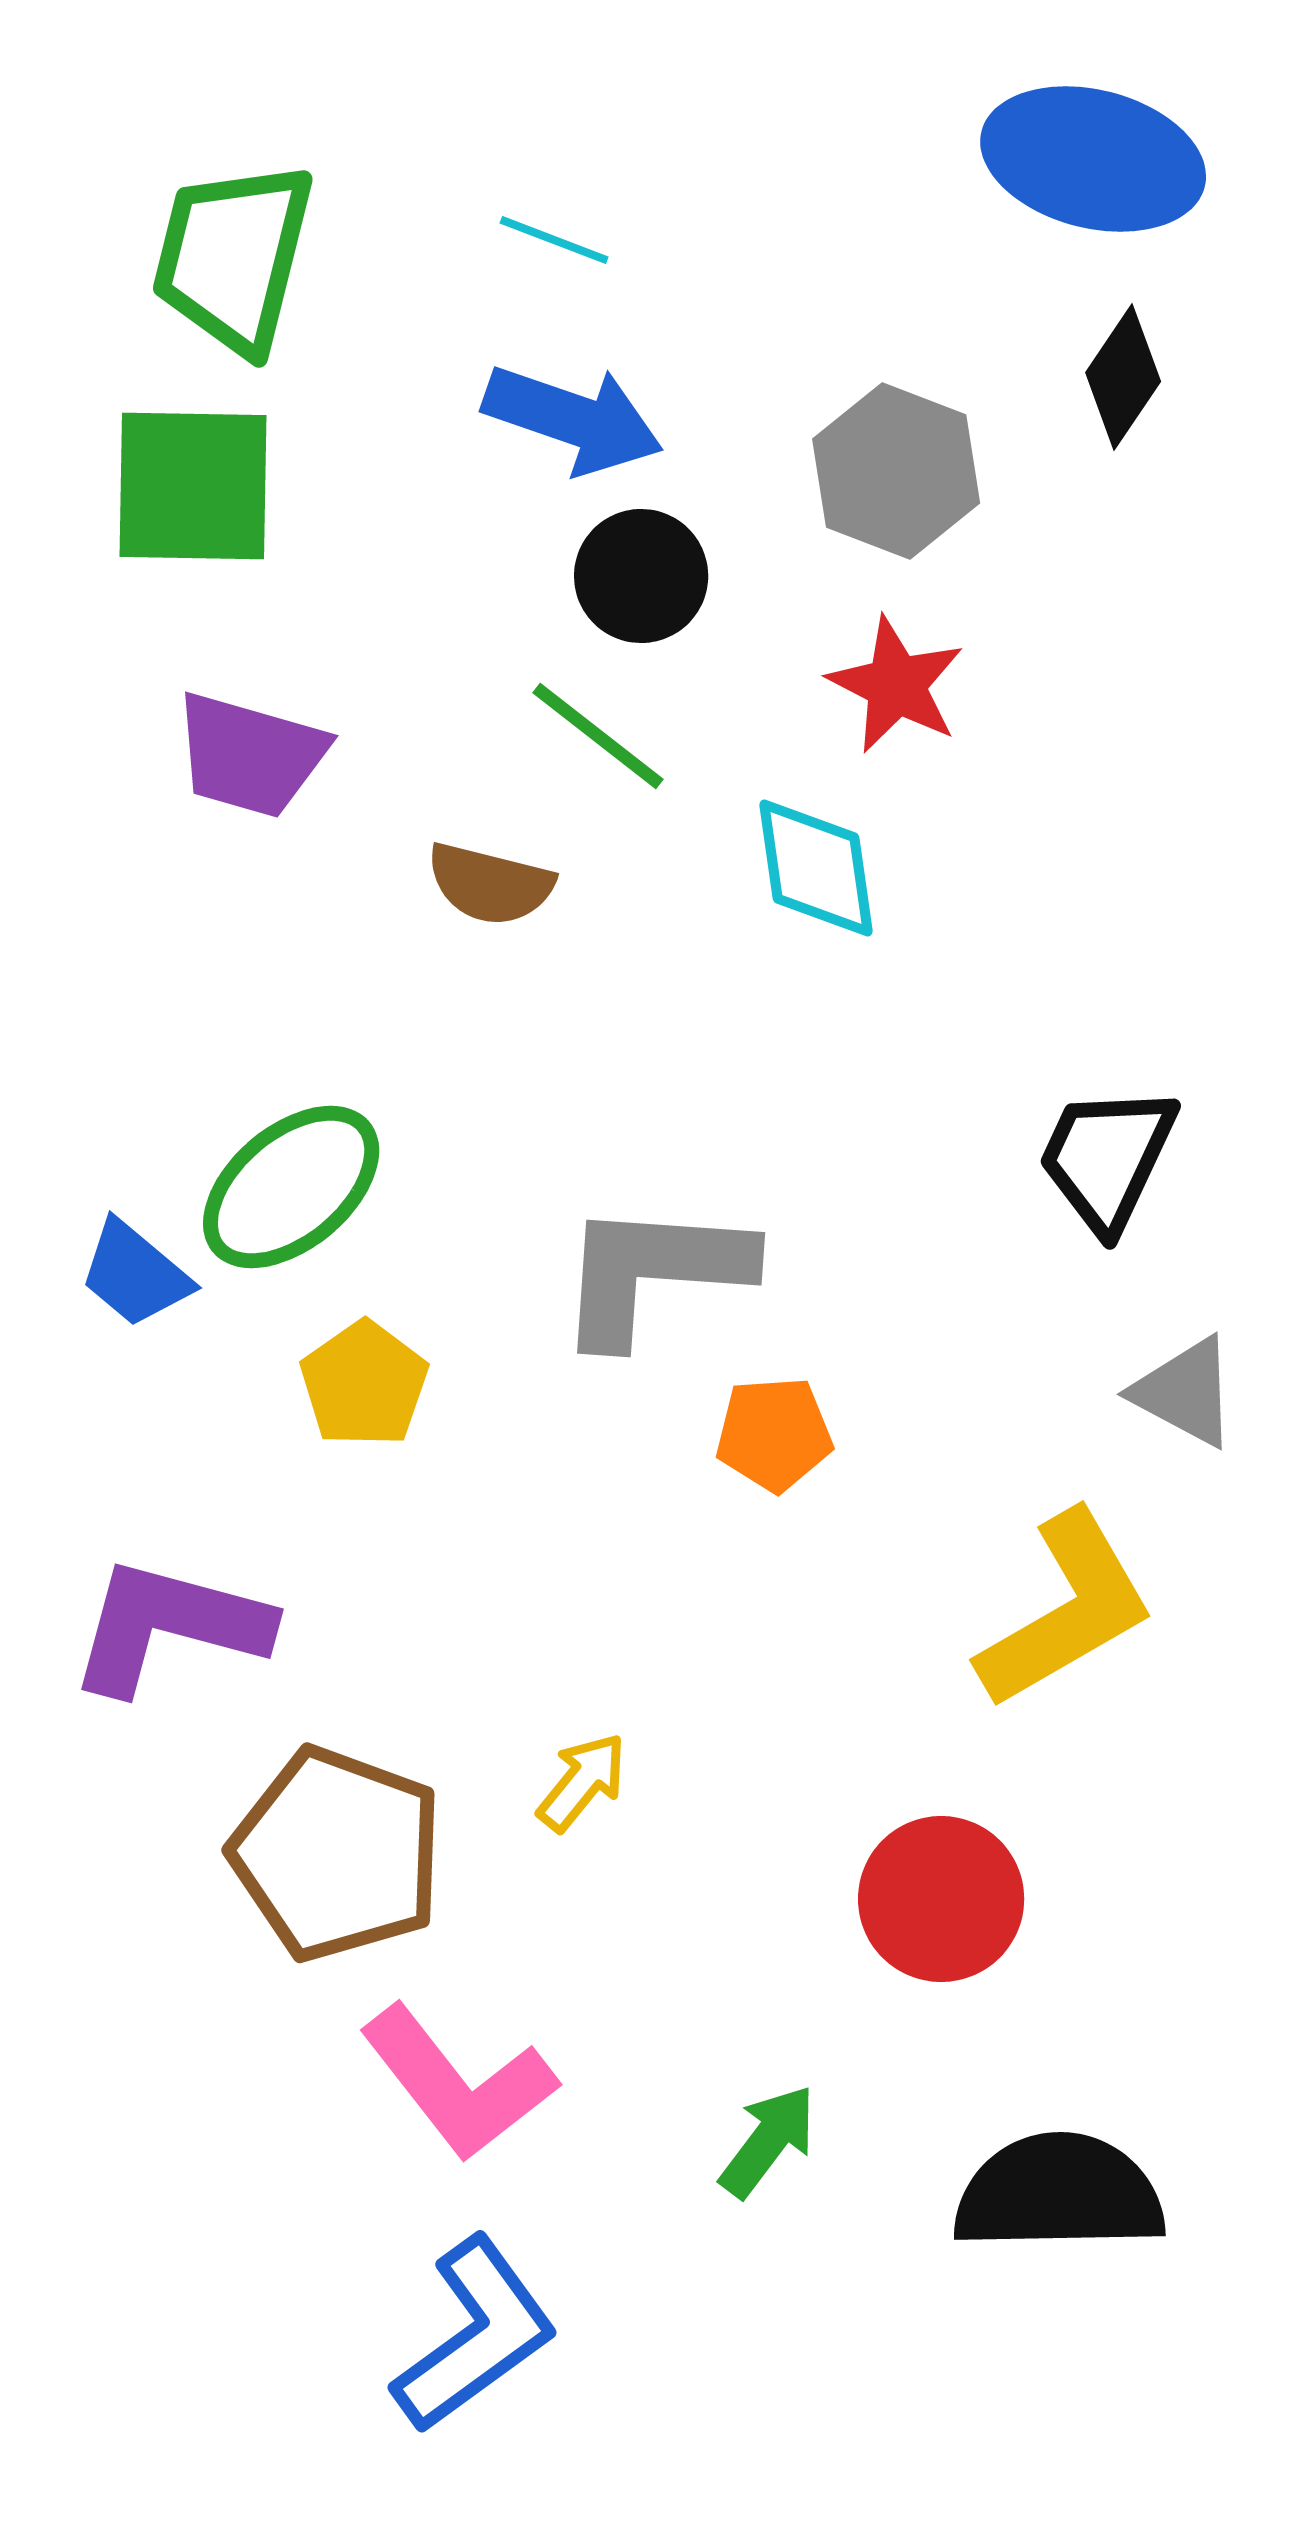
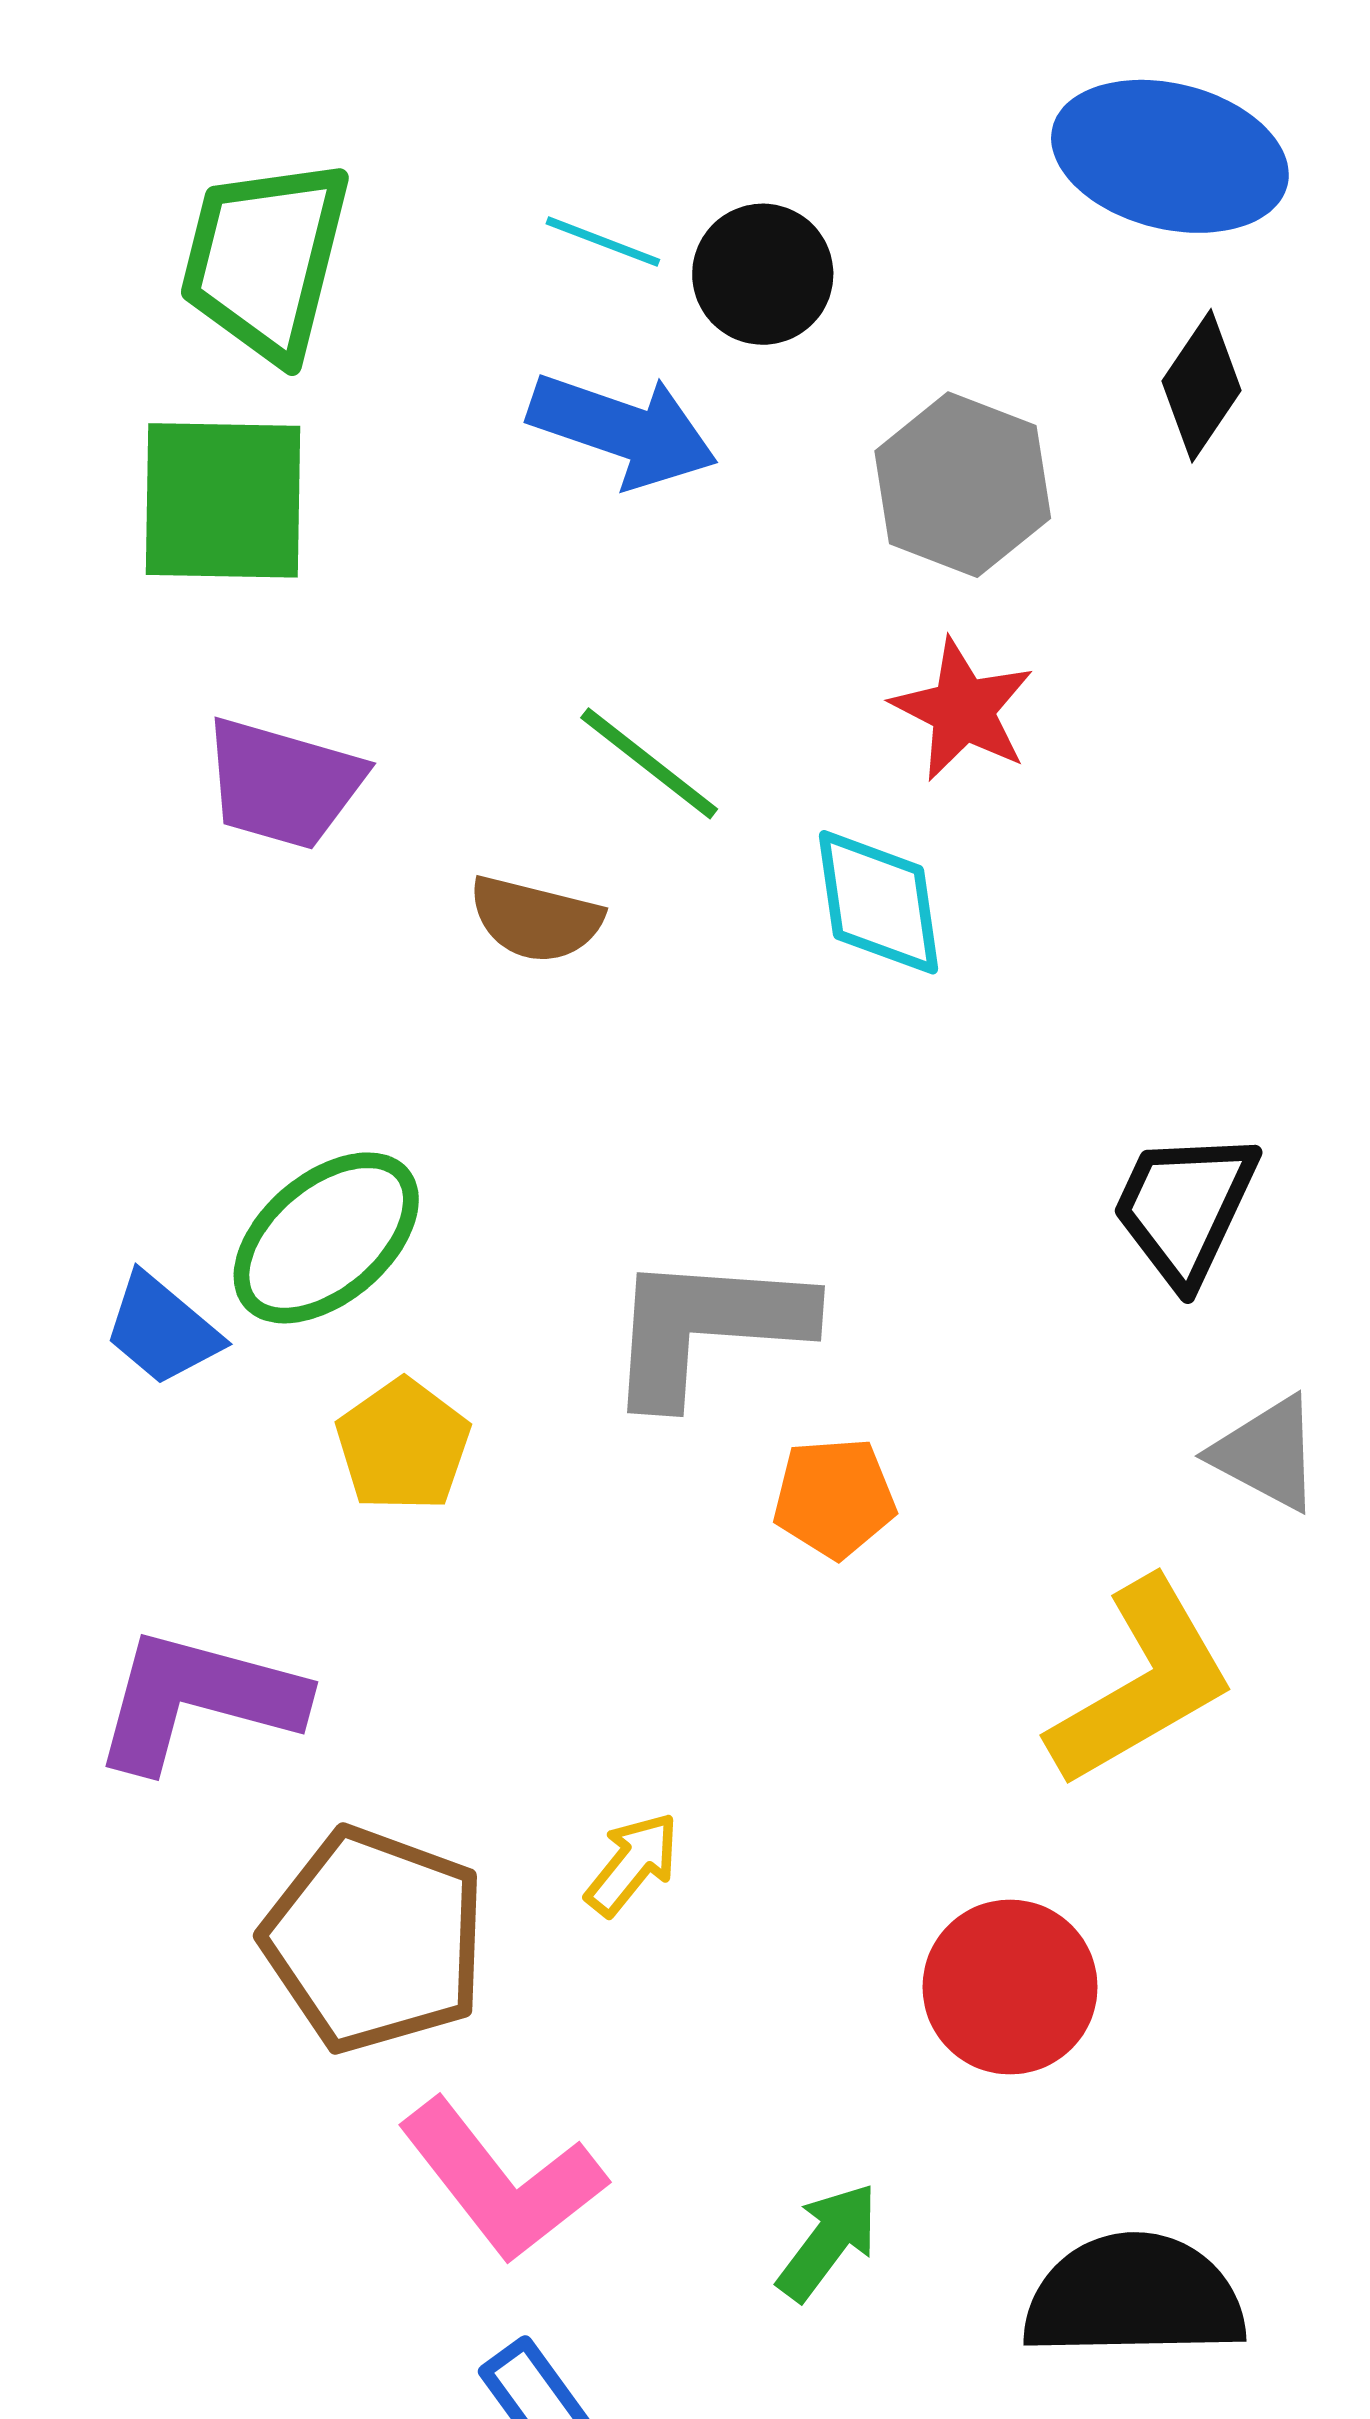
black circle: (641, 576) -> (763, 274), moved

